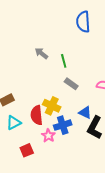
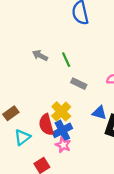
yellow cross: (52, 106) -> (61, 111), turned 30
blue cross: (63, 125) -> (62, 130), moved

